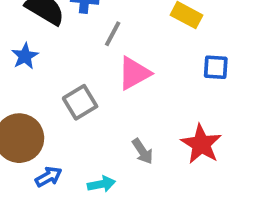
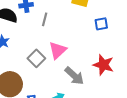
pink triangle: (134, 73) -> (58, 50), moved
gray arrow: (143, 151) -> (74, 76), size x1.5

